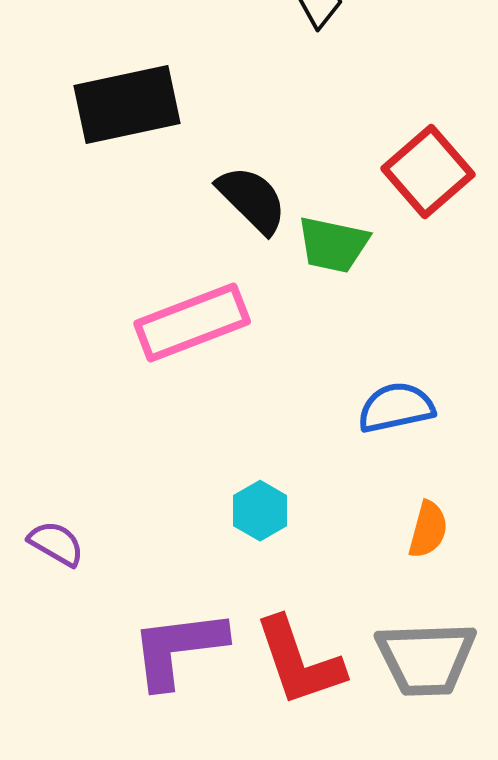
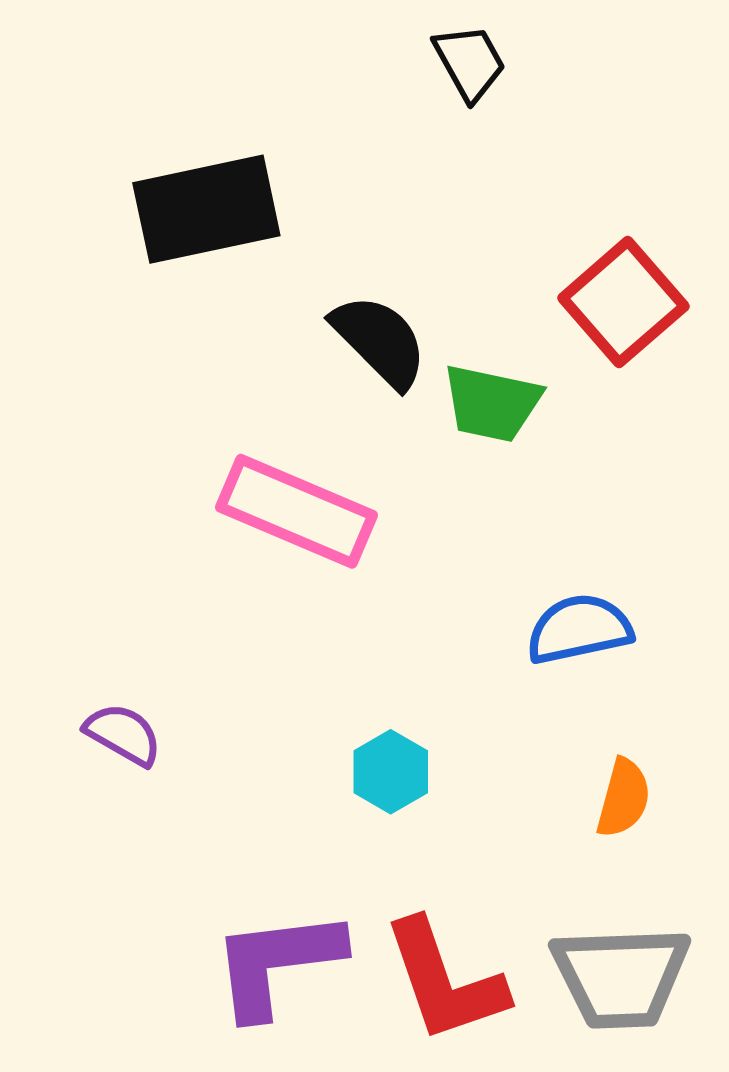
pink rectangle: (192, 323) -> (296, 511), turned 44
purple semicircle: (56, 544) -> (123, 734), moved

